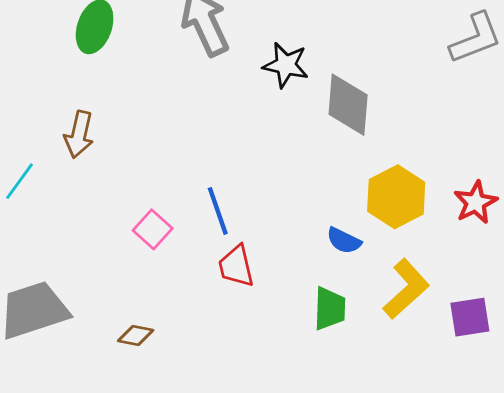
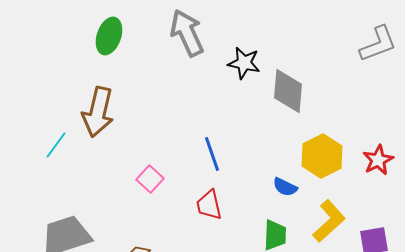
brown arrow: (79, 134) -> (98, 112), size x1.5
blue line: (218, 211) -> (212, 154), moved

